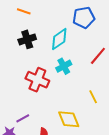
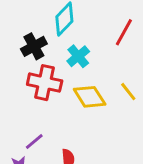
black cross: (27, 39) -> (34, 46), moved
yellow diamond: (69, 119) -> (90, 97), moved

